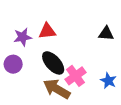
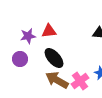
pink cross: (75, 76) -> (80, 81), moved

